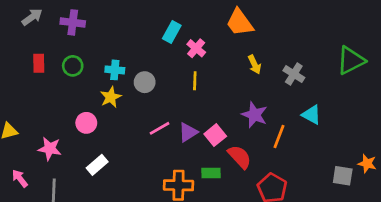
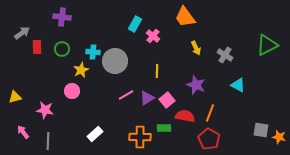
gray arrow: (32, 17) -> (22, 33), moved
yellow line: (195, 81) -> (157, 71), moved
gray circle: (145, 82) -> (115, 61), size x1.6
yellow star: (111, 97) -> (81, 70), moved
orange line: (279, 136) -> (210, 113), moved
red semicircle: (240, 157) -> (185, 116), turned -36
orange star: (367, 164) -> (279, 137), moved
white rectangle: (97, 165) -> (95, 134), moved

